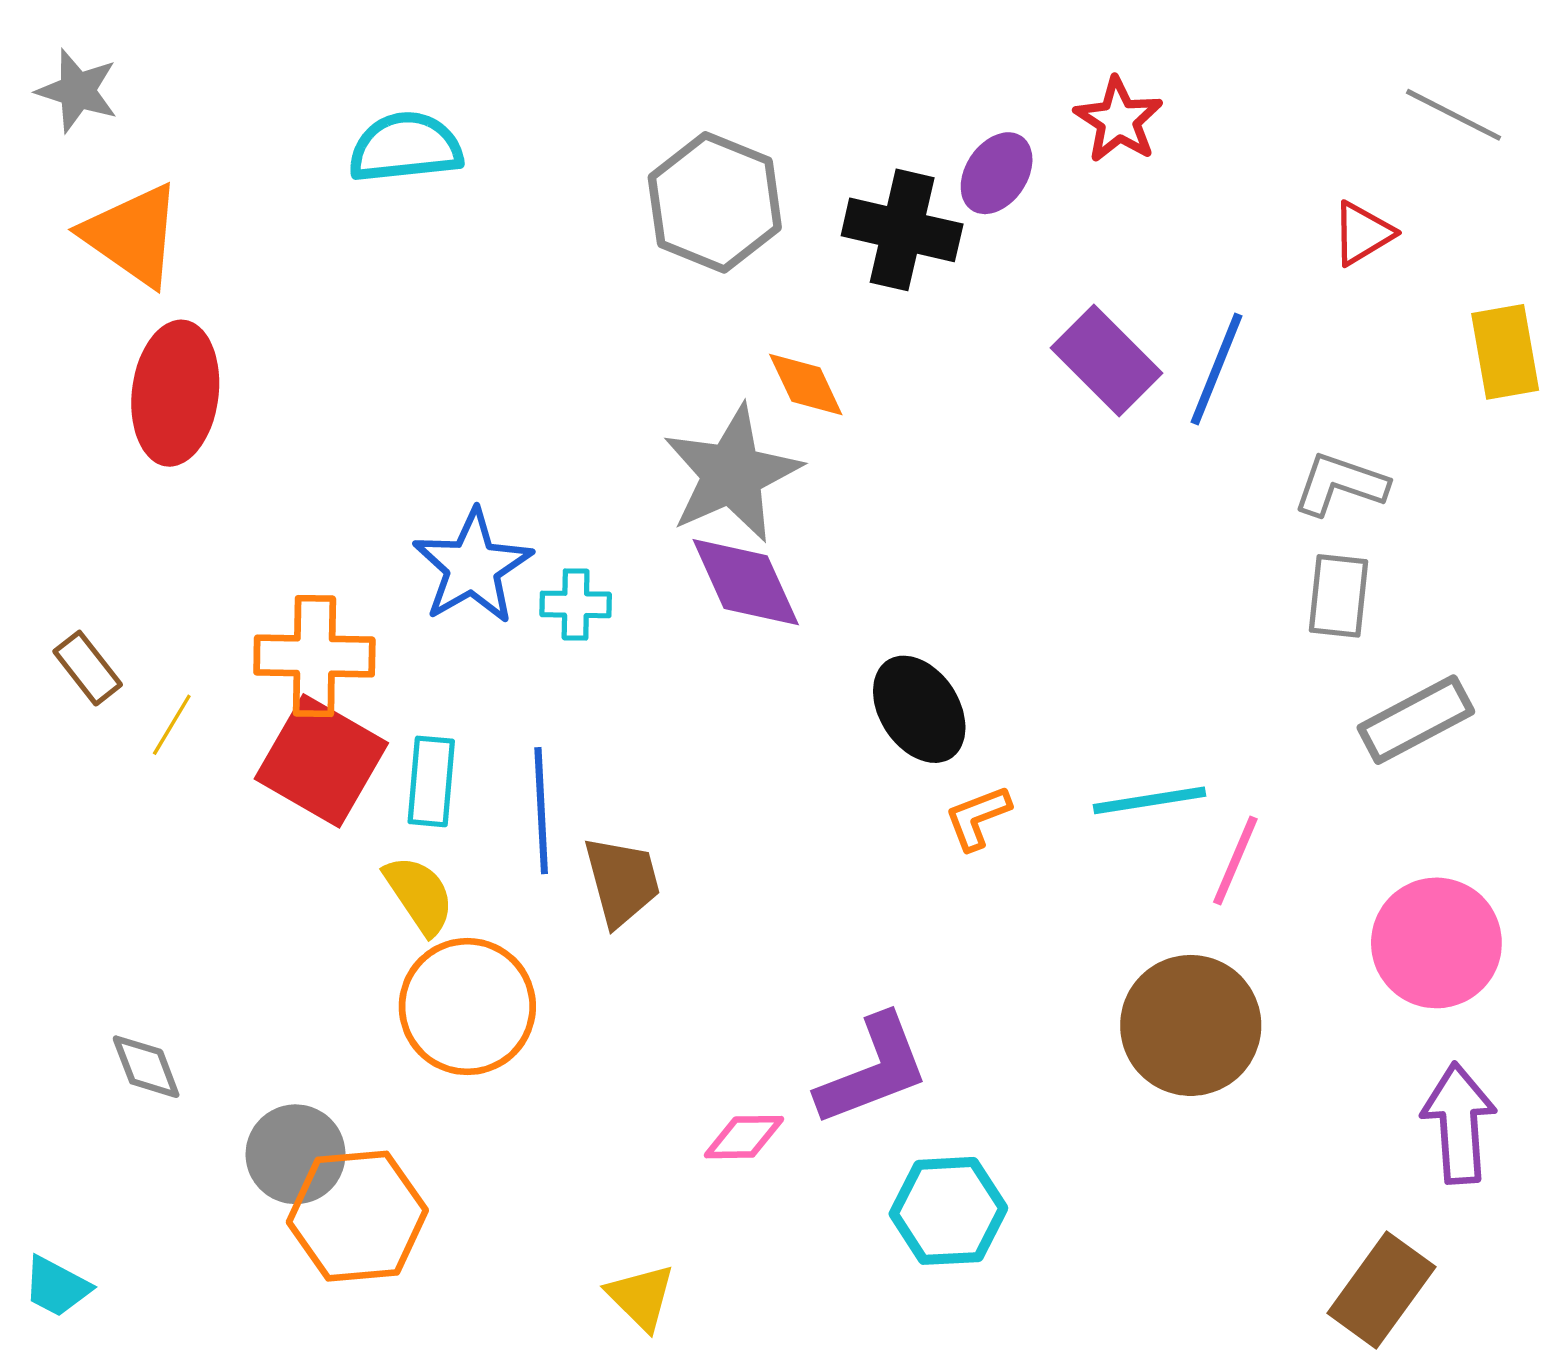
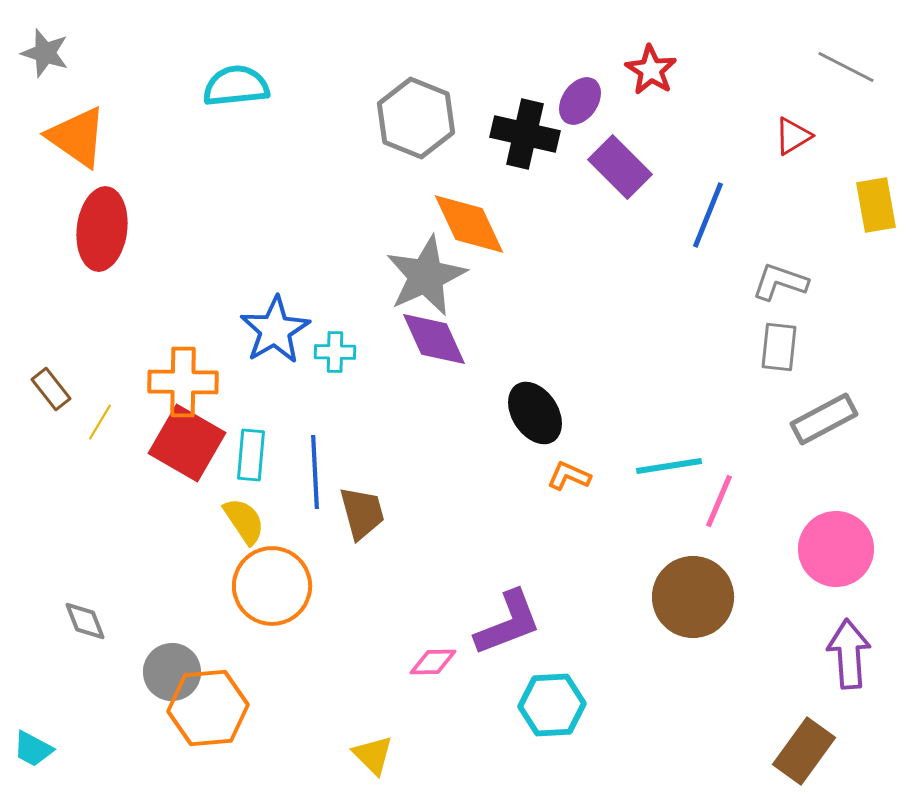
purple rectangle: (1107, 360) -> (620, 167), moved
orange diamond: (806, 385) -> (469, 224), size x1.6
orange L-shape: (978, 818) -> (569, 476), turned 45

